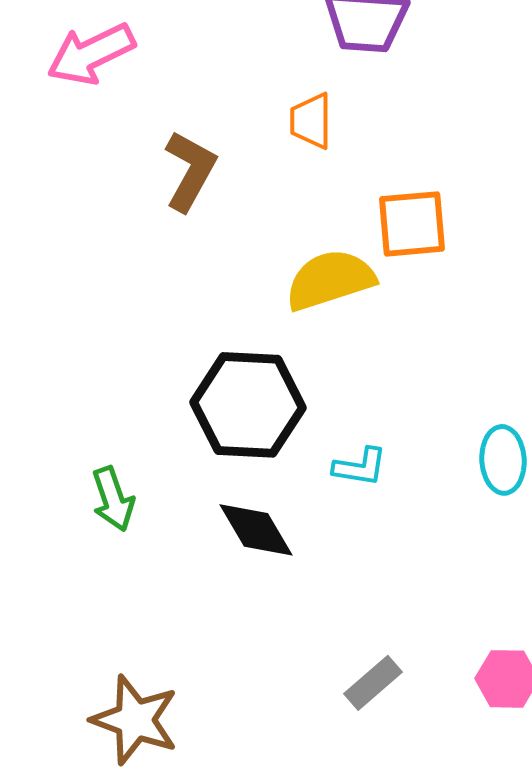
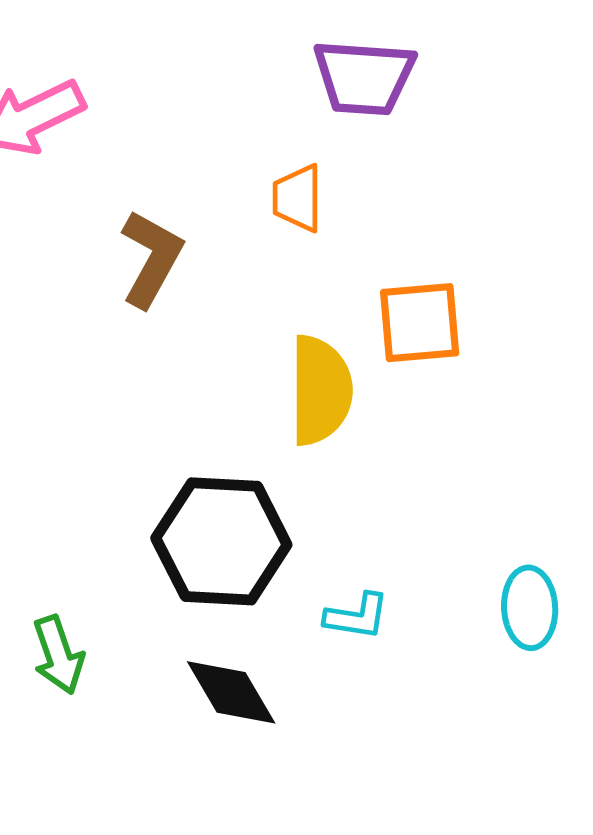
yellow semicircle: (330, 280) -> (321, 390), turned 108

